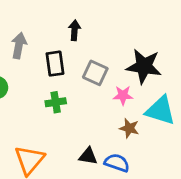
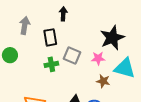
black star: (144, 66) -> (112, 38), turned -30
gray square: (95, 73) -> (72, 55), moved

